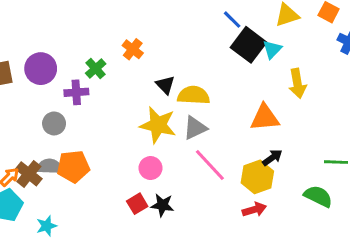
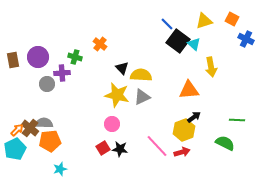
cyan triangle: (272, 49) -> (194, 44), turned -32
green cross: (96, 69) -> (75, 57), turned -32
gray circle: (54, 123) -> (47, 84), moved
pink line: (210, 165) -> (157, 146), moved
orange pentagon: (73, 167) -> (50, 141), moved
cyan star: (47, 226) -> (60, 169), moved

